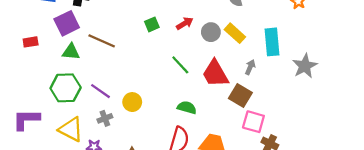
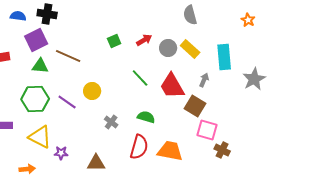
yellow circle: (132, 102) -> (92, 91), moved
gray cross: (105, 118) -> (111, 122), moved, turned -32

